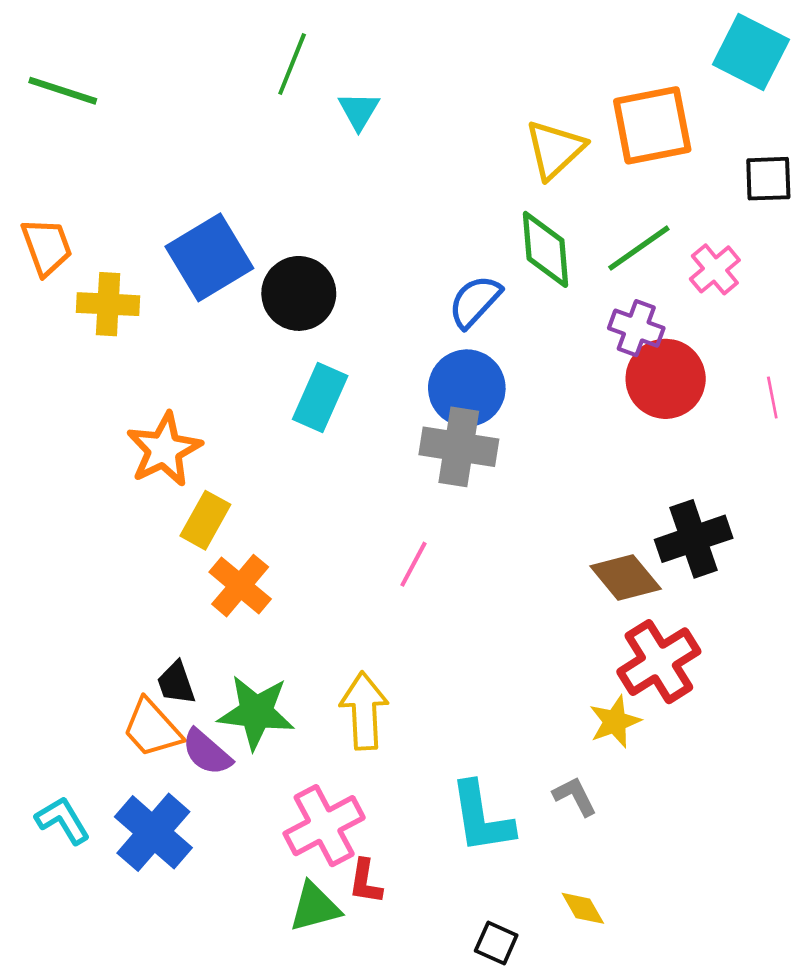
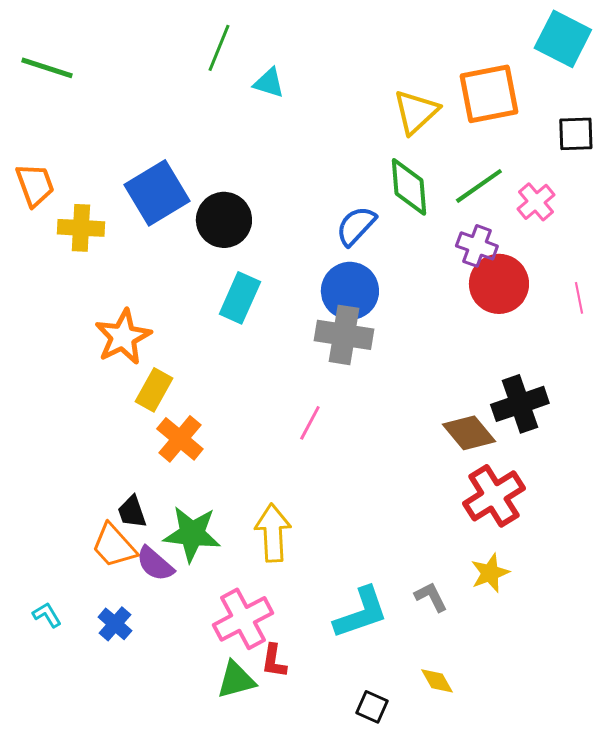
cyan triangle: (359, 111) -> (269, 83), turned -44
yellow star: (615, 722) -> (490, 573), moved
cyan L-shape: (482, 818) -> (361, 613), turned -100
cyan L-shape: (63, 820) -> (47, 615), size x0.7
blue cross: (153, 832) -> (115, 624), size x0.6

